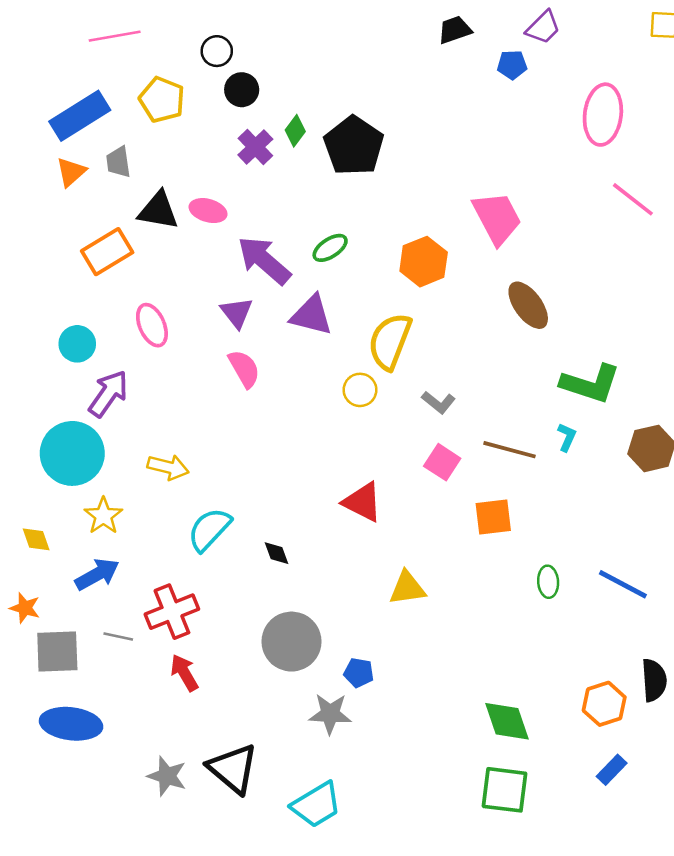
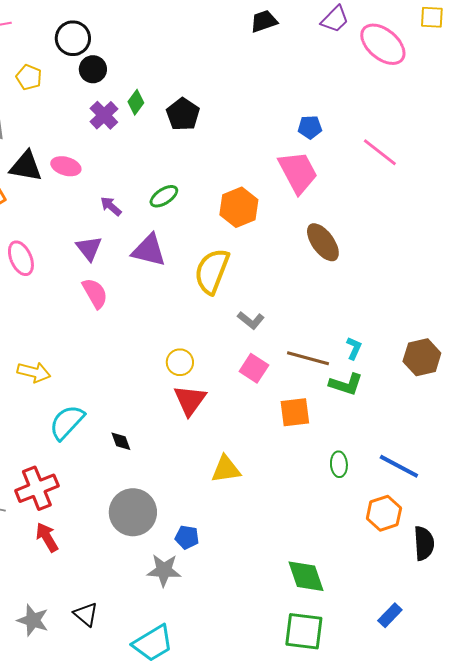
black circle: (217, 51) -> (73, 38), size x1.4
blue pentagon: (512, 65) -> (310, 127), moved
yellow pentagon: (162, 100) -> (29, 77), size x0.7
pink ellipse: (603, 115) -> (383, 44), moved, turned -57
black pentagon: (354, 146) -> (183, 114), size x0.7
pink line: (633, 199) -> (380, 152), moved
purple arrow: (264, 260) -> (111, 206), size x0.5
green L-shape: (590, 384) -> (346, 384), moved, size x0.7
yellow circle: (360, 390) -> (180, 362), moved
red triangle: (362, 502) -> (190, 400), turned 39
orange hexagon: (604, 704) -> (384, 513), moved
black triangle: (233, 769) -> (86, 614), size x0.6

